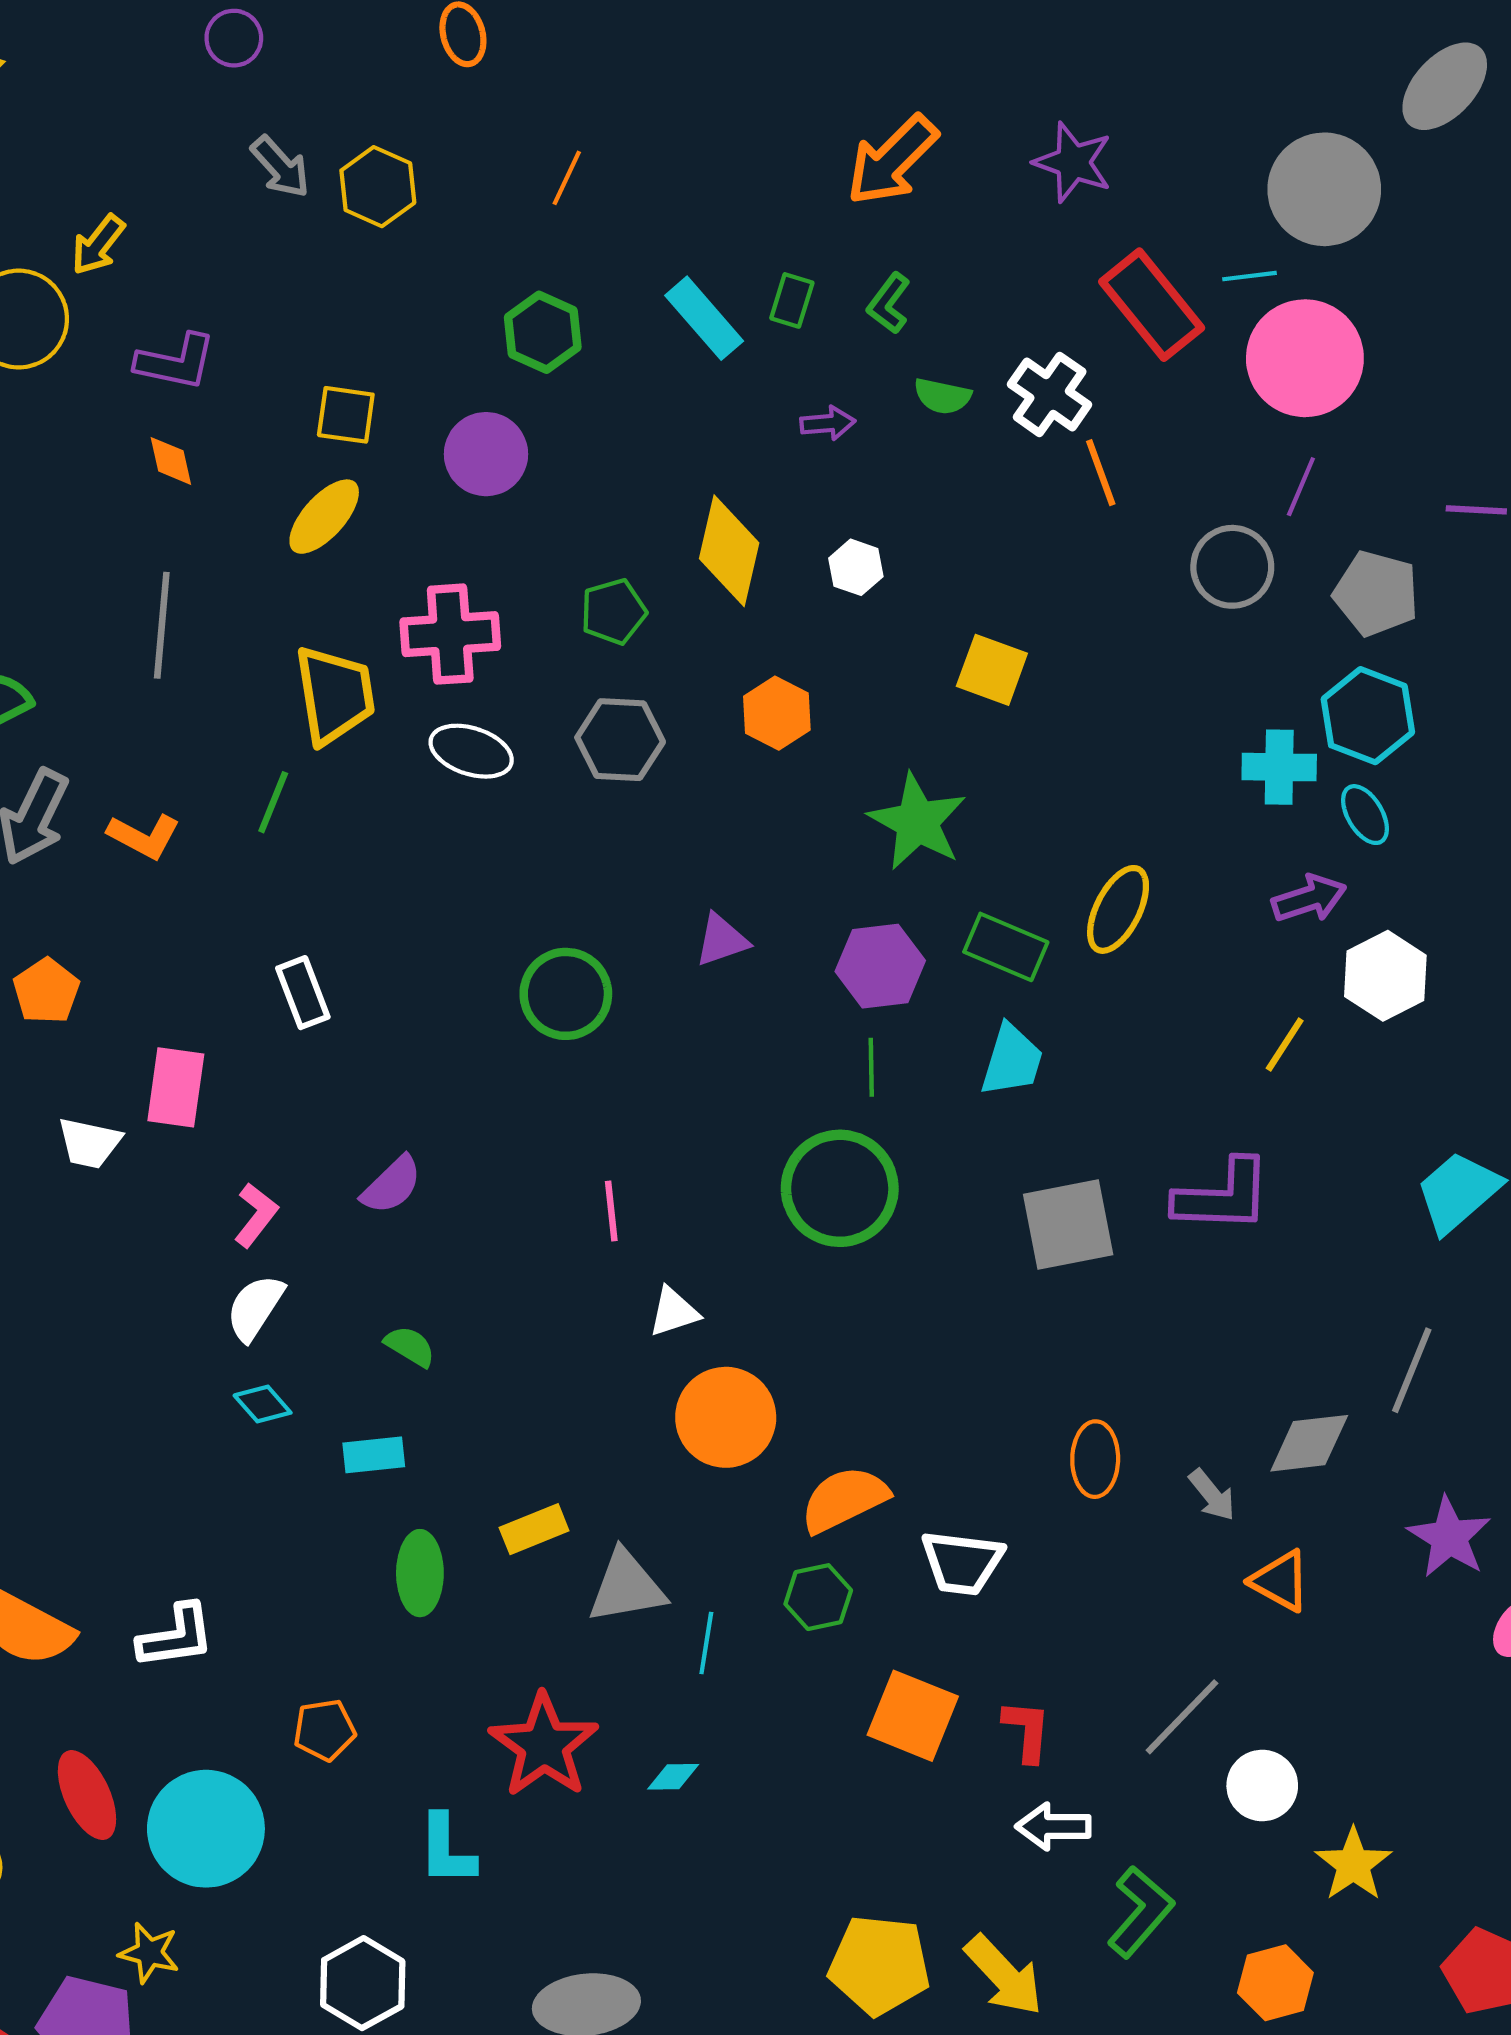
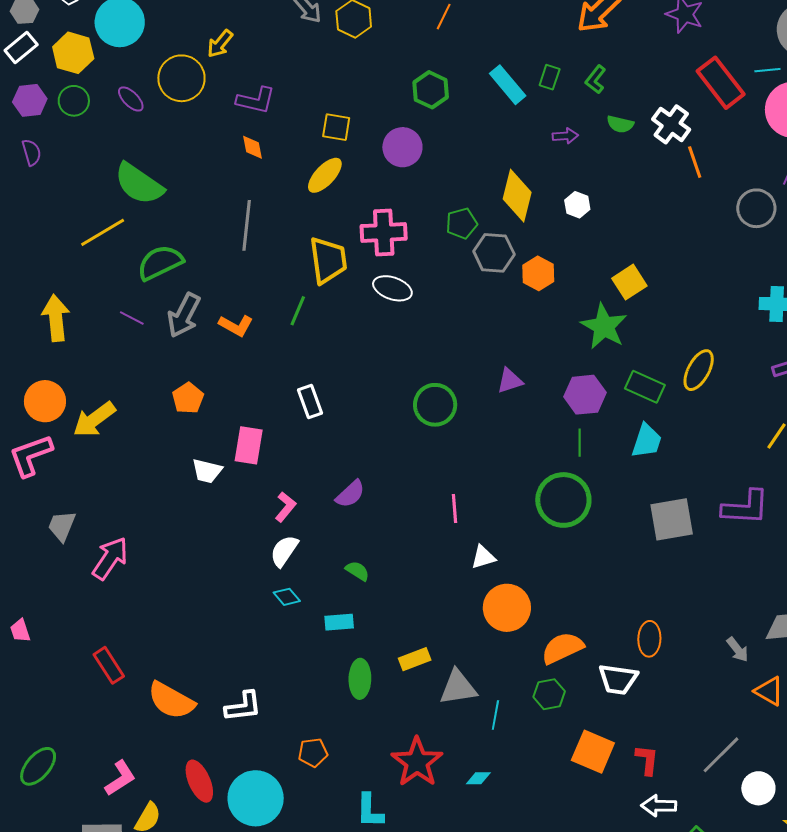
yellow square: (992, 670) -> (629, 282), moved, turned 36
gray hexagon: (620, 740) -> (494, 253), moved
orange ellipse: (1095, 1459) -> (649, 639), moved

